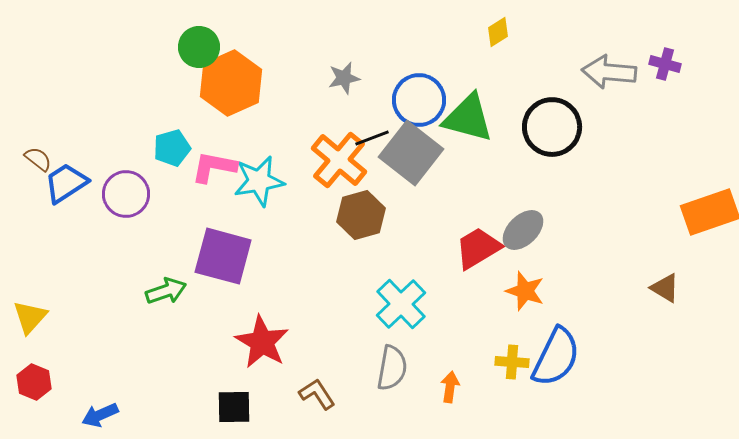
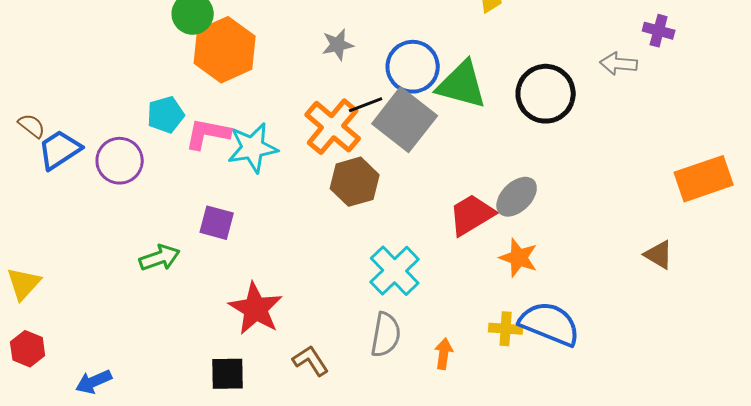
gray arrow: (609, 72) -> (619, 64), moved, size x0.7
purple square: (223, 256) -> (217, 223), size x0.6
blue semicircle: (556, 357) -> (550, 324), turned -94

